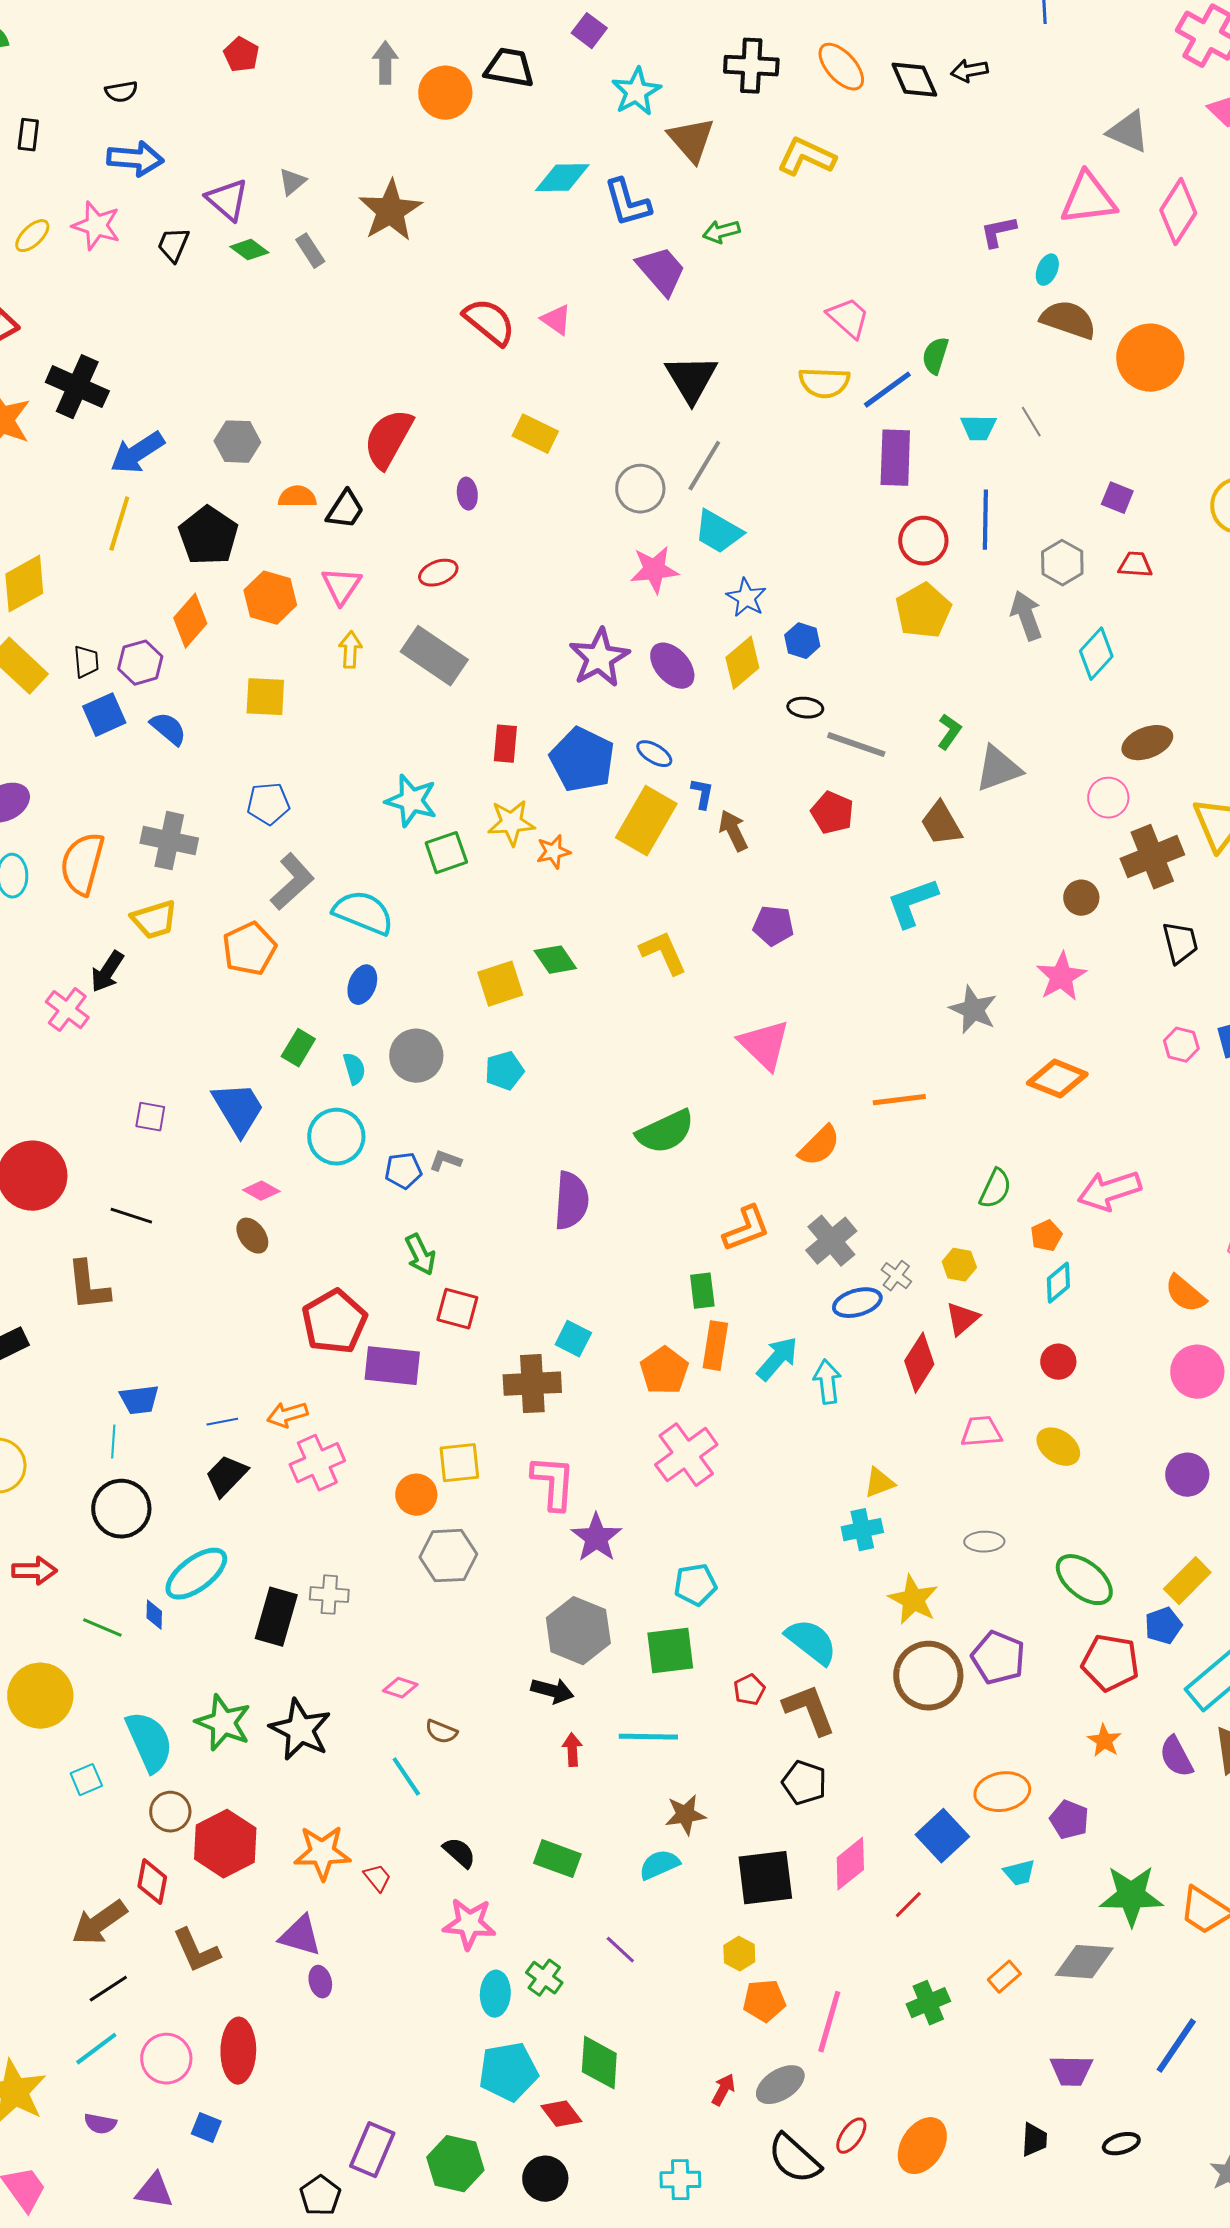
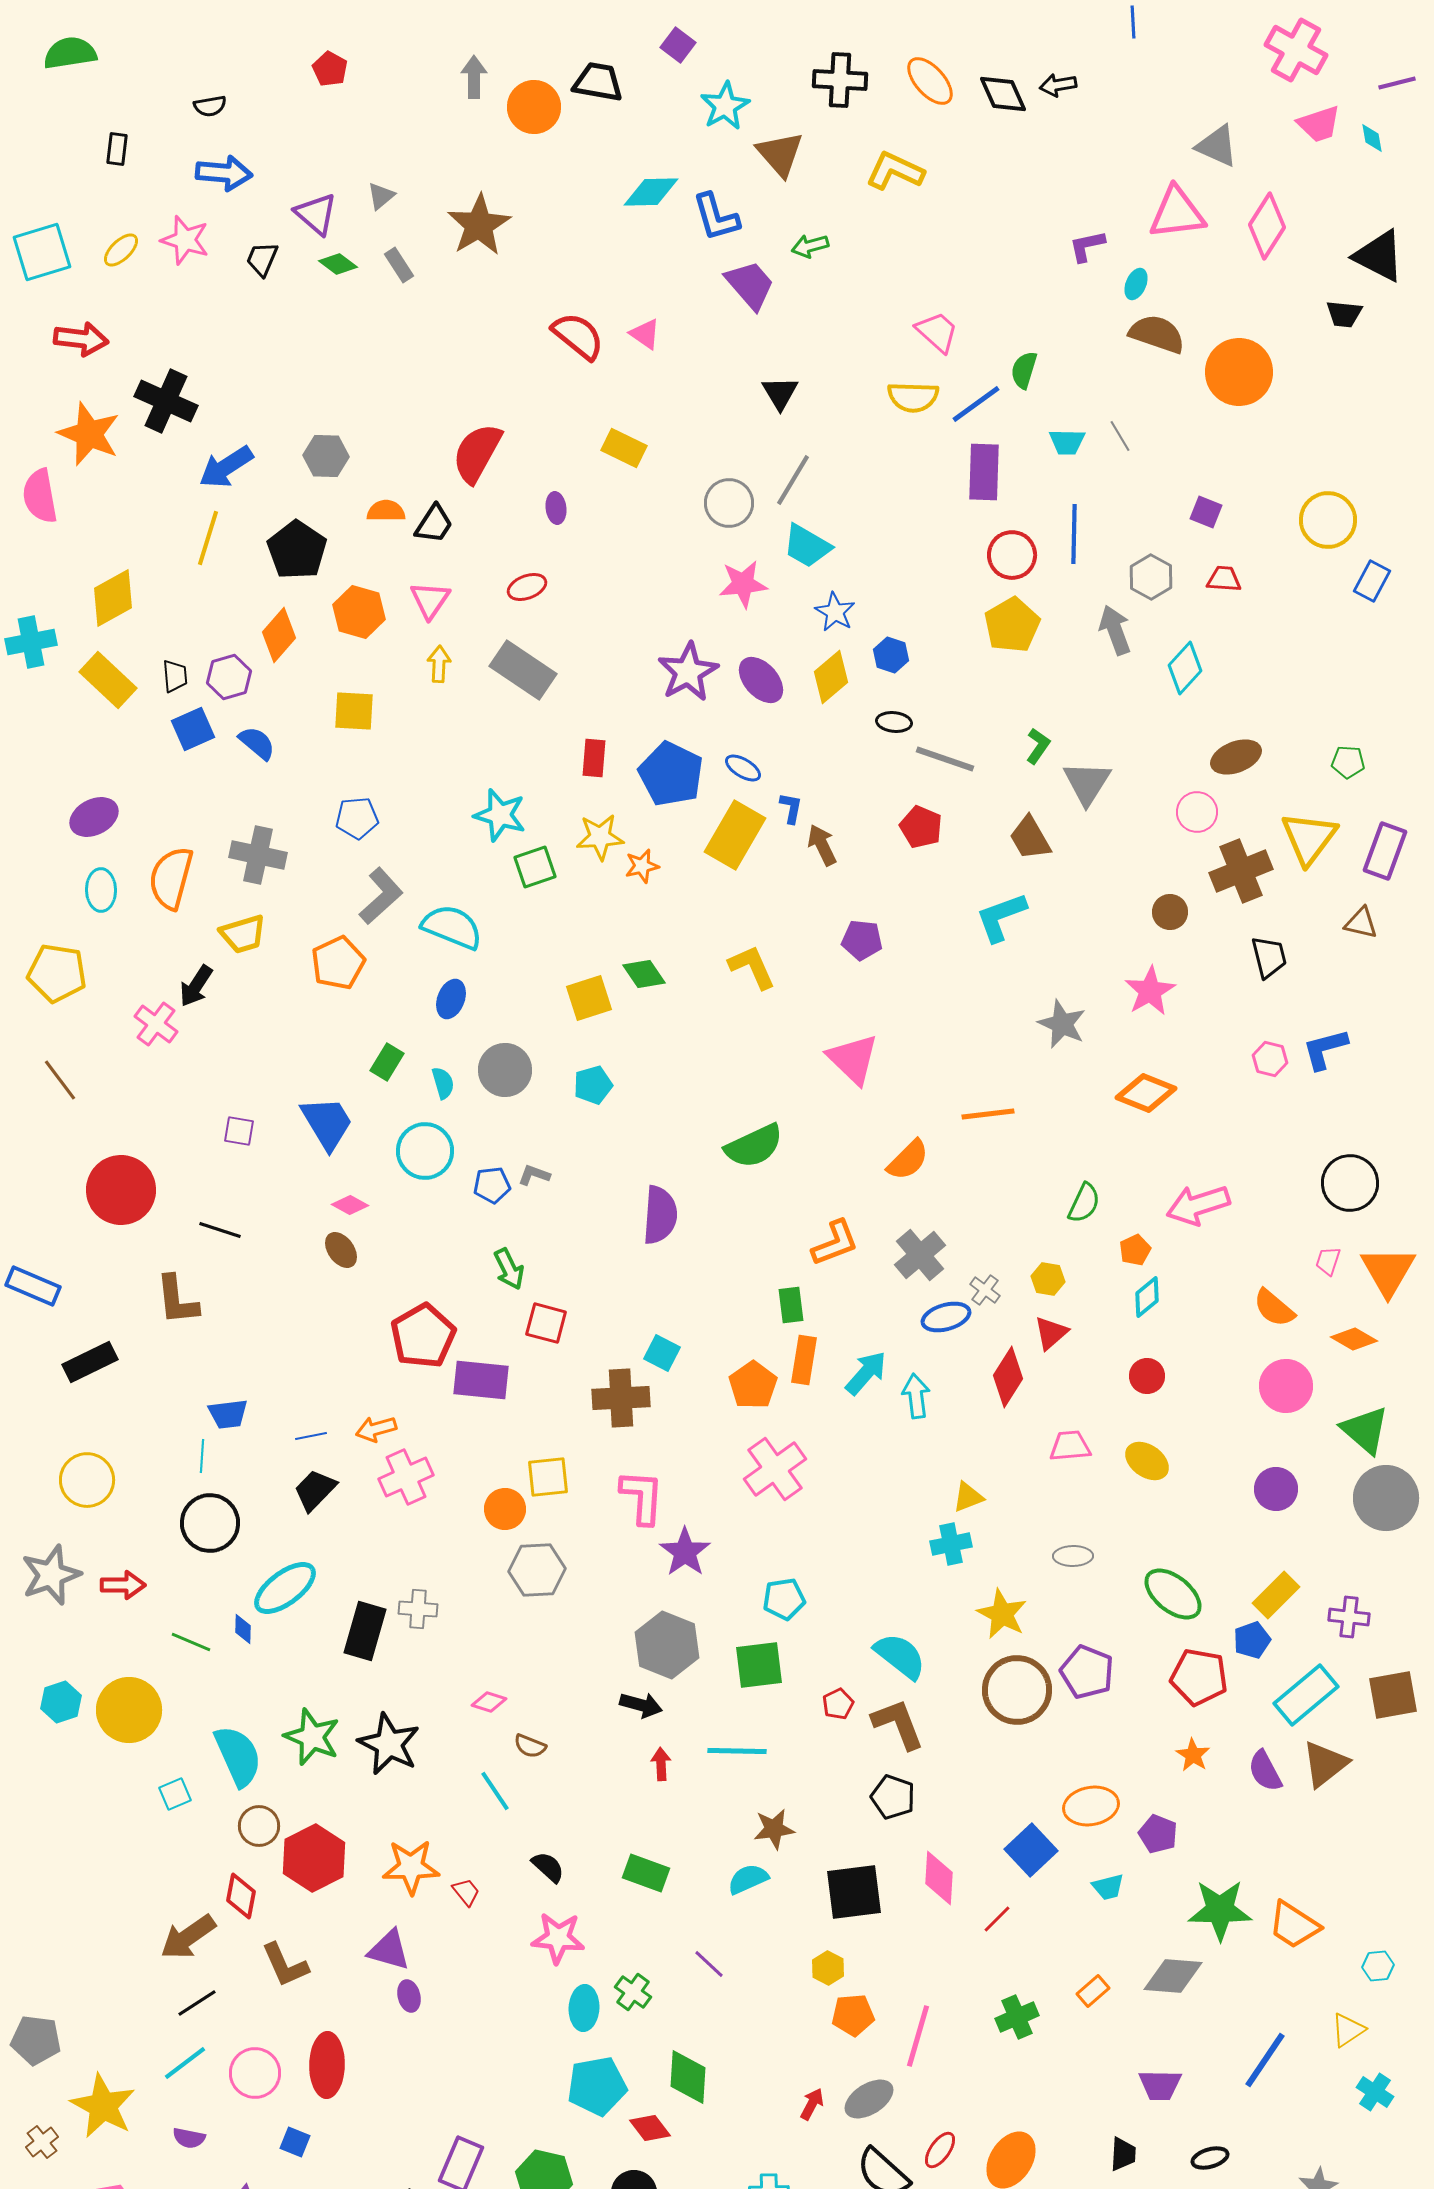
black triangle: (691, 379) -> (780, 393), size x0.7
gray triangle: (998, 769) -> (1087, 783), turned -38
pink diamond: (850, 1864) -> (939, 1878), turned -48

